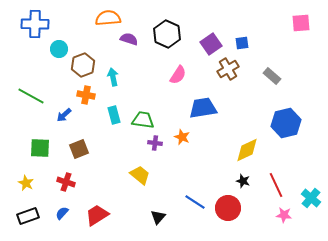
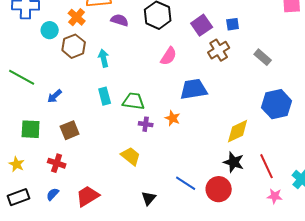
orange cross: (86, 95) -> (77, 17), moved, turned 30
black star: (243, 181) -> (234, 162), size x1.5

